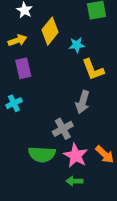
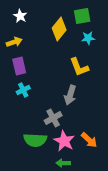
yellow diamond: (50, 31) -> (59, 29), moved
cyan star: (77, 45) -> (88, 38), moved
cyan cross: (14, 103) -> (23, 90), moved

